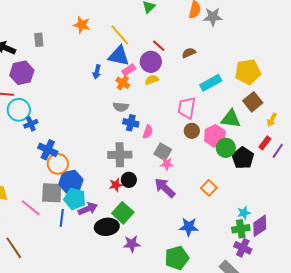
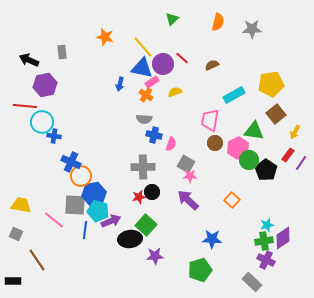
gray star: (213, 17) -> (252, 29), moved
purple circle: (151, 62) -> (163, 64), moved
blue cross: (31, 124) -> (54, 136), turned 32

